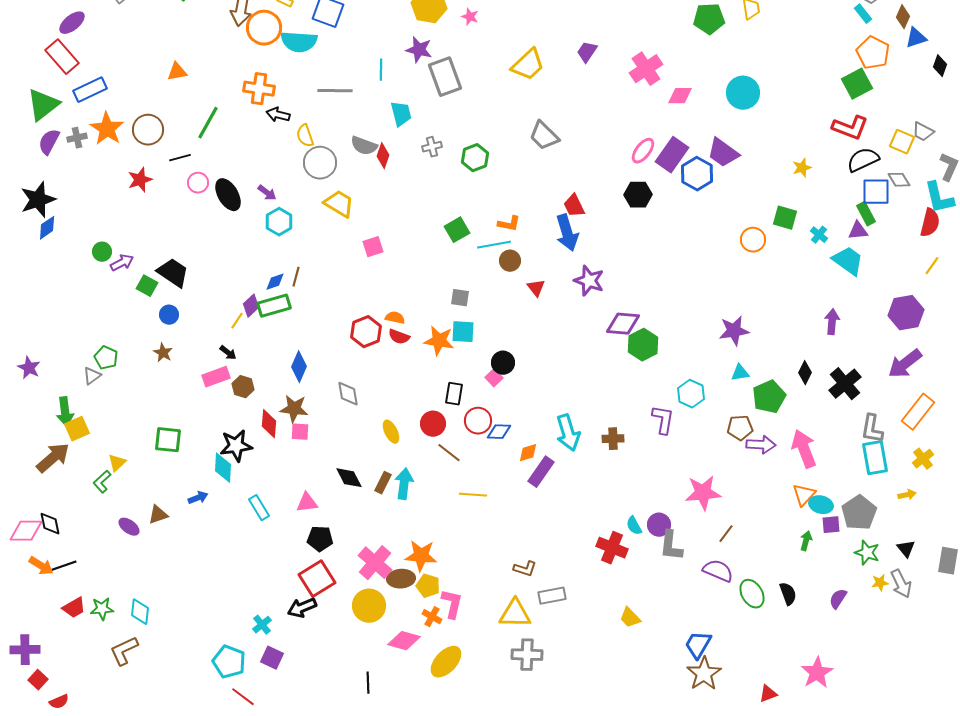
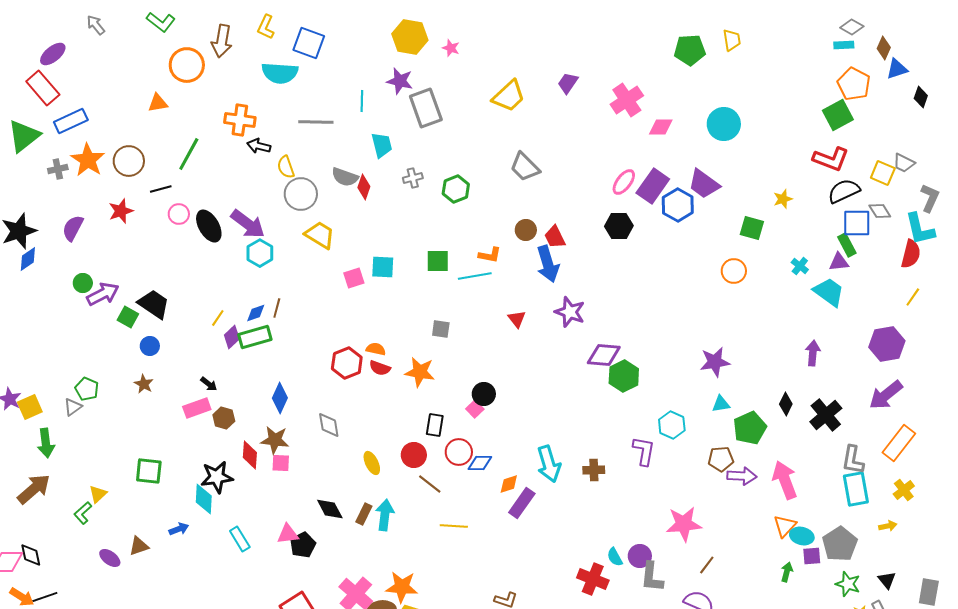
cyan rectangle: (863, 14) -> (844, 45), turned -54
orange circle: (264, 28) -> (187, 65), moved
purple semicircle: (49, 142) -> (73, 228), moved
purple arrow: (267, 193) -> (248, 224), size x1.8
green square: (785, 218) -> (752, 228), moved
green square: (457, 230) -> (438, 261), turned 30
brown circle: (510, 261) -> (526, 230), moved
purple arrow: (122, 263) -> (103, 294), size x1.4
yellow line: (237, 321) -> (218, 318), moved
cyan square: (463, 332) -> (383, 267), moved
yellow square: (77, 429) -> (30, 407), moved
black pentagon: (320, 539) -> (303, 545), moved, turned -30

